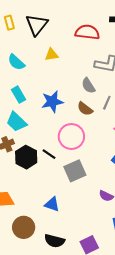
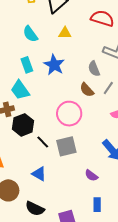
blue star: (52, 102) -> (54, 65), moved, turned 30
black line: (49, 154) -> (43, 142), moved

